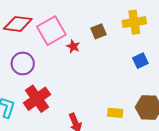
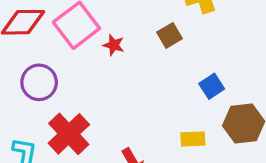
brown square: (98, 31) -> (169, 35), moved
blue square: (140, 61) -> (212, 86), moved

